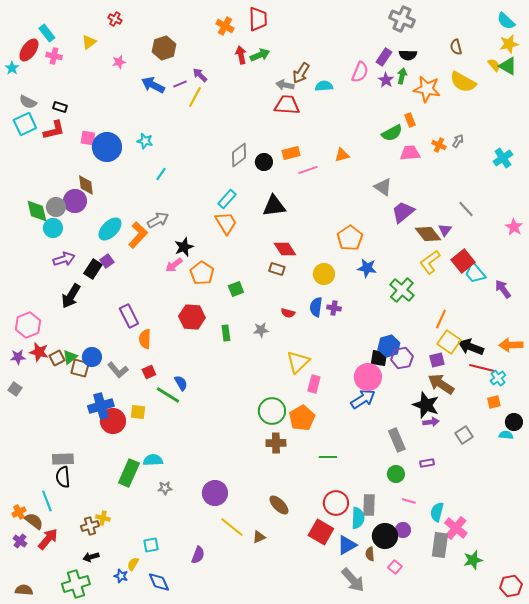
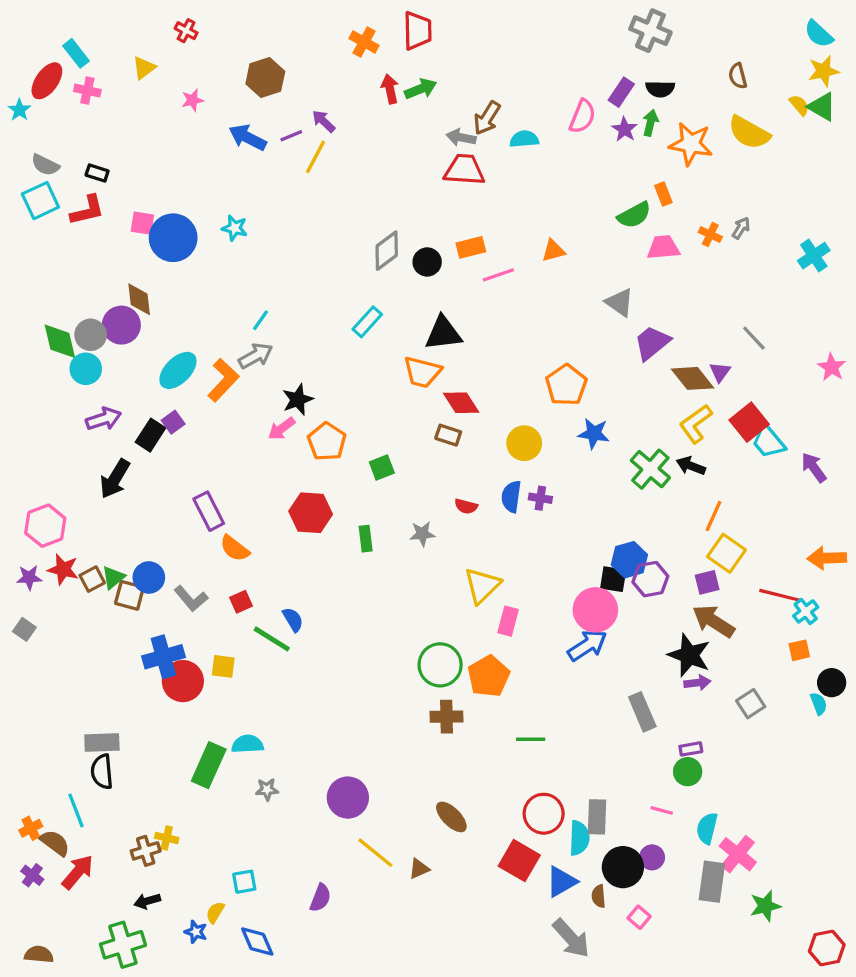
cyan line: (161, 174) -> (260, 320), moved
orange trapezoid: (226, 223) -> (422, 372), moved, turned 135
orange semicircle: (145, 339) -> (235, 548), turned -54
black arrow: (471, 347) -> (691, 466), moved, size x0.7
cyan semicircle: (506, 435) -> (819, 704), turned 64
green circle: (396, 474) -> (688, 772), moved

